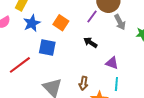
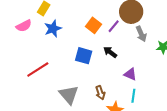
orange square: (61, 23) -> (94, 25), moved
blue square: (47, 48) -> (84, 56), moved
brown arrow: (83, 83) -> (100, 93), turned -32

